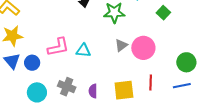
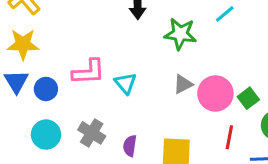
green square: (163, 13) -> (248, 98), moved
cyan triangle: (83, 51) -> (125, 83), turned 35
red line: (151, 83) -> (229, 137), moved

